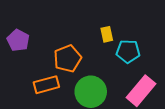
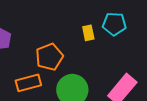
cyan pentagon: (128, 51) -> (114, 24), moved

